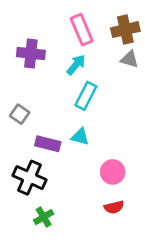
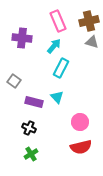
cyan triangle: (80, 137) -> (57, 97), turned 32
black cross: (29, 178) -> (29, 128), moved, size x0.6
red semicircle: (114, 207) -> (81, 147), size x1.5

